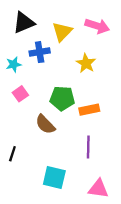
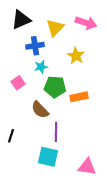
cyan star: (14, 64) -> (41, 67), moved
purple line: (88, 147) -> (56, 132), moved

